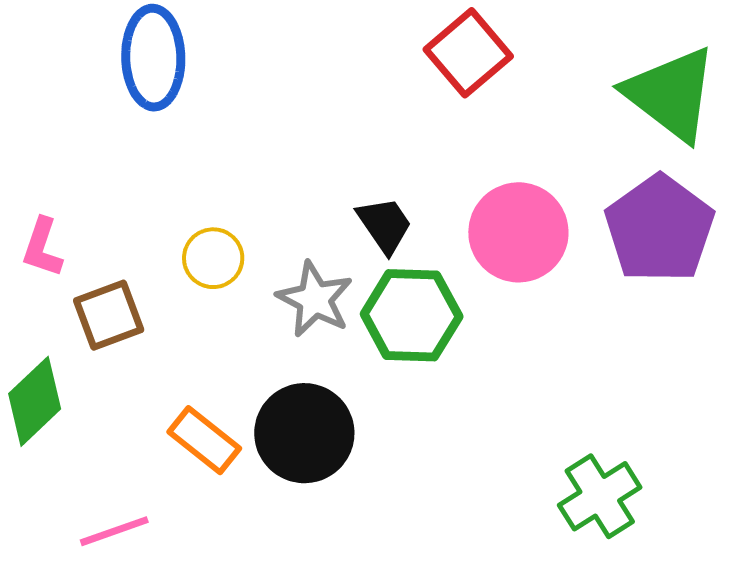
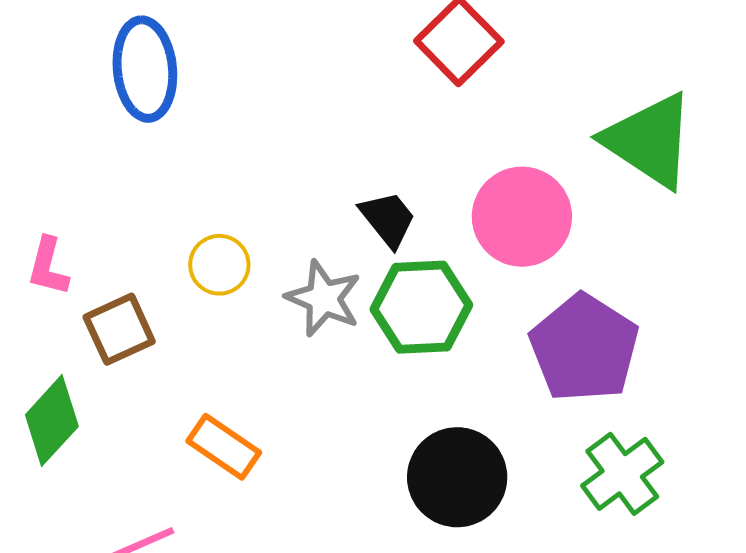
green triangle: (671, 94) -> (649, 140), moved
purple pentagon: (660, 229) -> (584, 348), moved
black circle: (304, 433) -> (457, 477), moved

